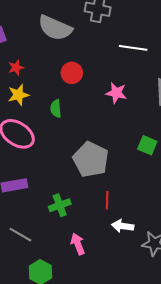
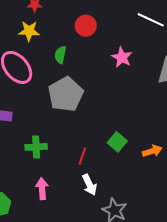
green square: (147, 145) -> (117, 142), moved
gray pentagon: (91, 159) -> (66, 94), moved
white arrow: (123, 226) -> (89, 185), turned -140

